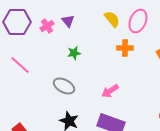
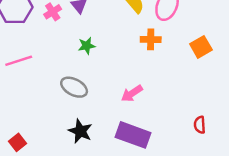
pink line: (20, 65) -> (19, 61), turned -60

